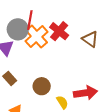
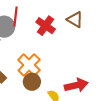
orange cross: (37, 36) -> (29, 65), moved
brown triangle: (90, 39) -> (75, 20), moved

